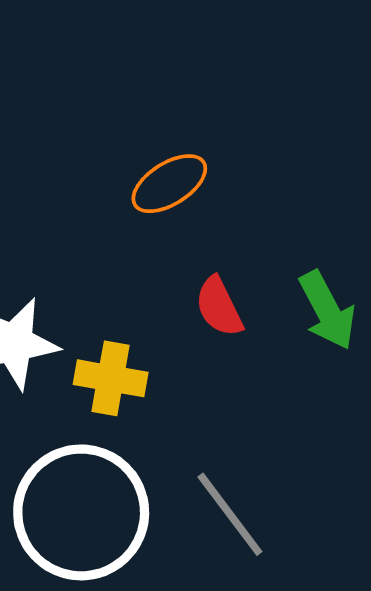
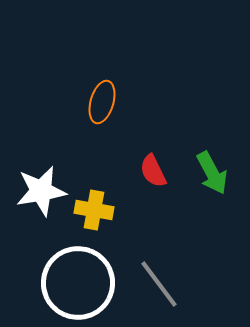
orange ellipse: (169, 184) -> (102, 102), moved, turned -42

